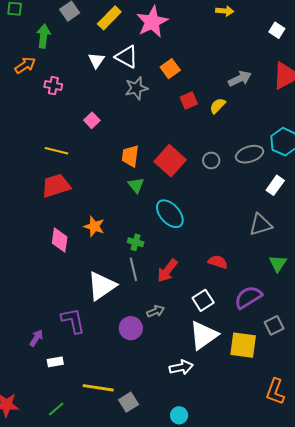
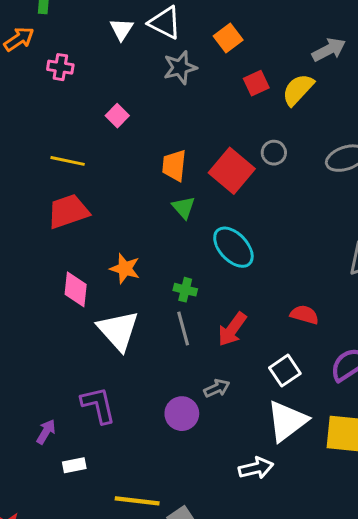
yellow semicircle: (218, 106) -> (298, 90), size x1.4
gray circle: (211, 160) -> (274, 153), moved
white triangle: (102, 286) -> (118, 330), moved, turned -36

